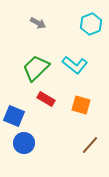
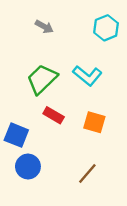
brown line: (90, 145) -> (87, 173), moved

